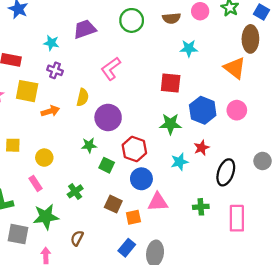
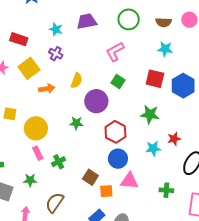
cyan star: (189, 48) -> (165, 49), moved
pink L-shape: (111, 69) -> (115, 52), moved
yellow square: (27, 91) -> (29, 68), turned 35
blue hexagon: (203, 110) -> (183, 86), moved
yellow circle: (44, 158) -> (36, 128), size x1.5
green square: (107, 165) -> (118, 82), moved
pink rectangle: (36, 183) -> (38, 153), moved
green star: (46, 217) -> (30, 180), size x0.6
brown semicircle: (77, 238) -> (55, 203), size x1.5

